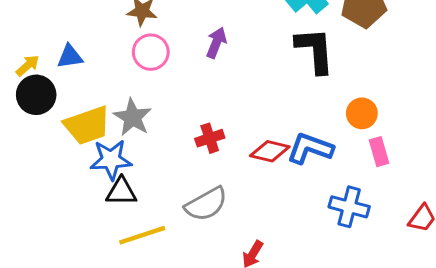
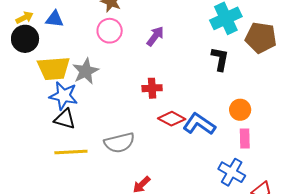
black L-shape: (315, 50) -> (220, 59), size x0.7
red cross: (210, 138) -> (152, 88), moved
blue cross: (349, 207) -> (232, 172), moved

